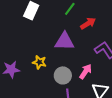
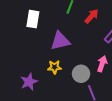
purple triangle: (64, 41) -> (60, 41), moved

